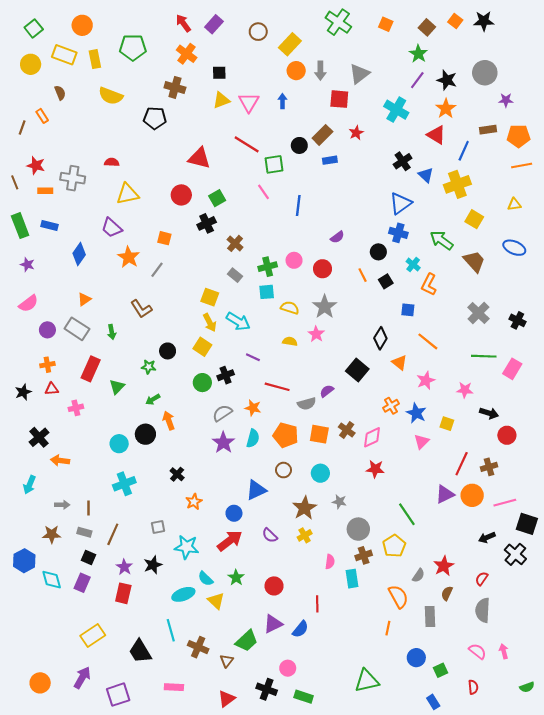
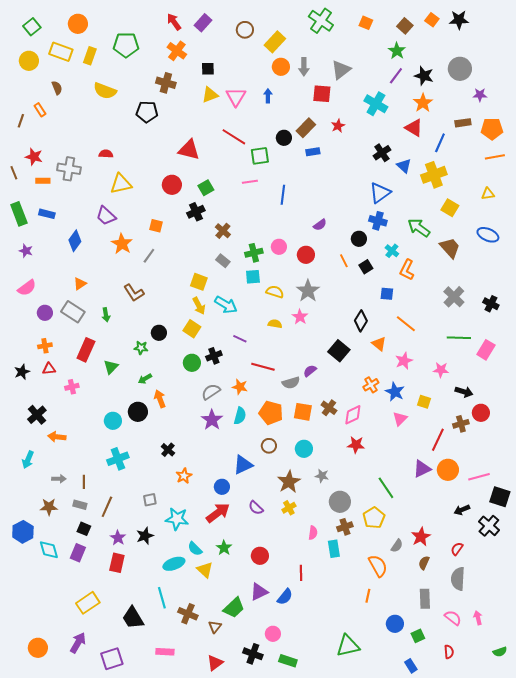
yellow rectangle: (95, 59) -> (90, 56), turned 30
pink line: (263, 192) -> (250, 182), turned -63
brown cross: (489, 467) -> (461, 424), moved
gray rectangle: (430, 617) -> (425, 599), moved

